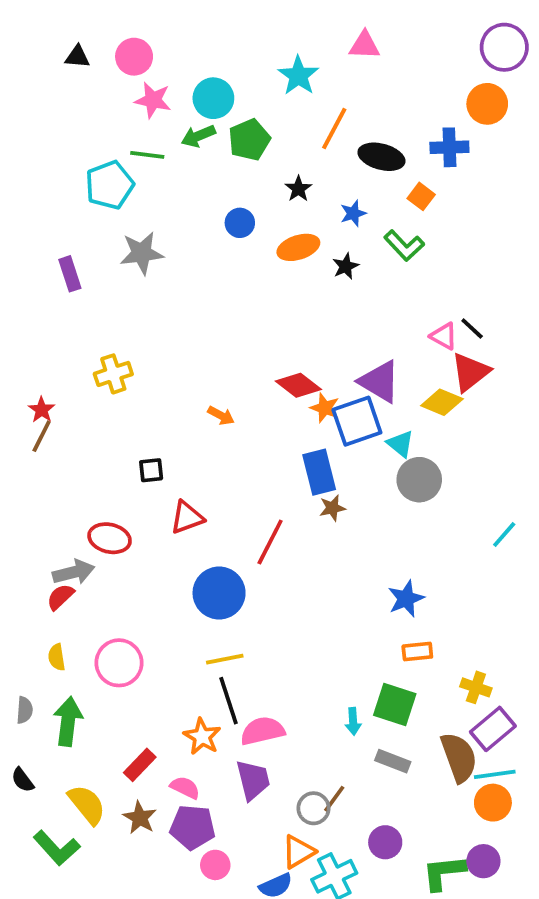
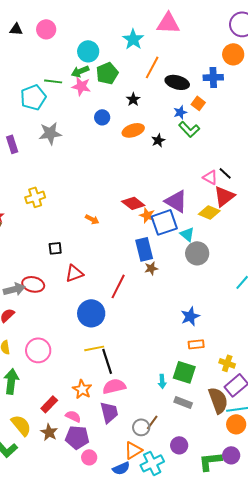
pink triangle: (364, 45) -> (168, 23), size x1.4
pink star: (153, 100) -> (81, 86), moved
blue star: (353, 213) -> (180, 112), moved
gray arrow: (74, 572) -> (14, 289), moved
black line: (229, 701) -> (107, 361), moved

